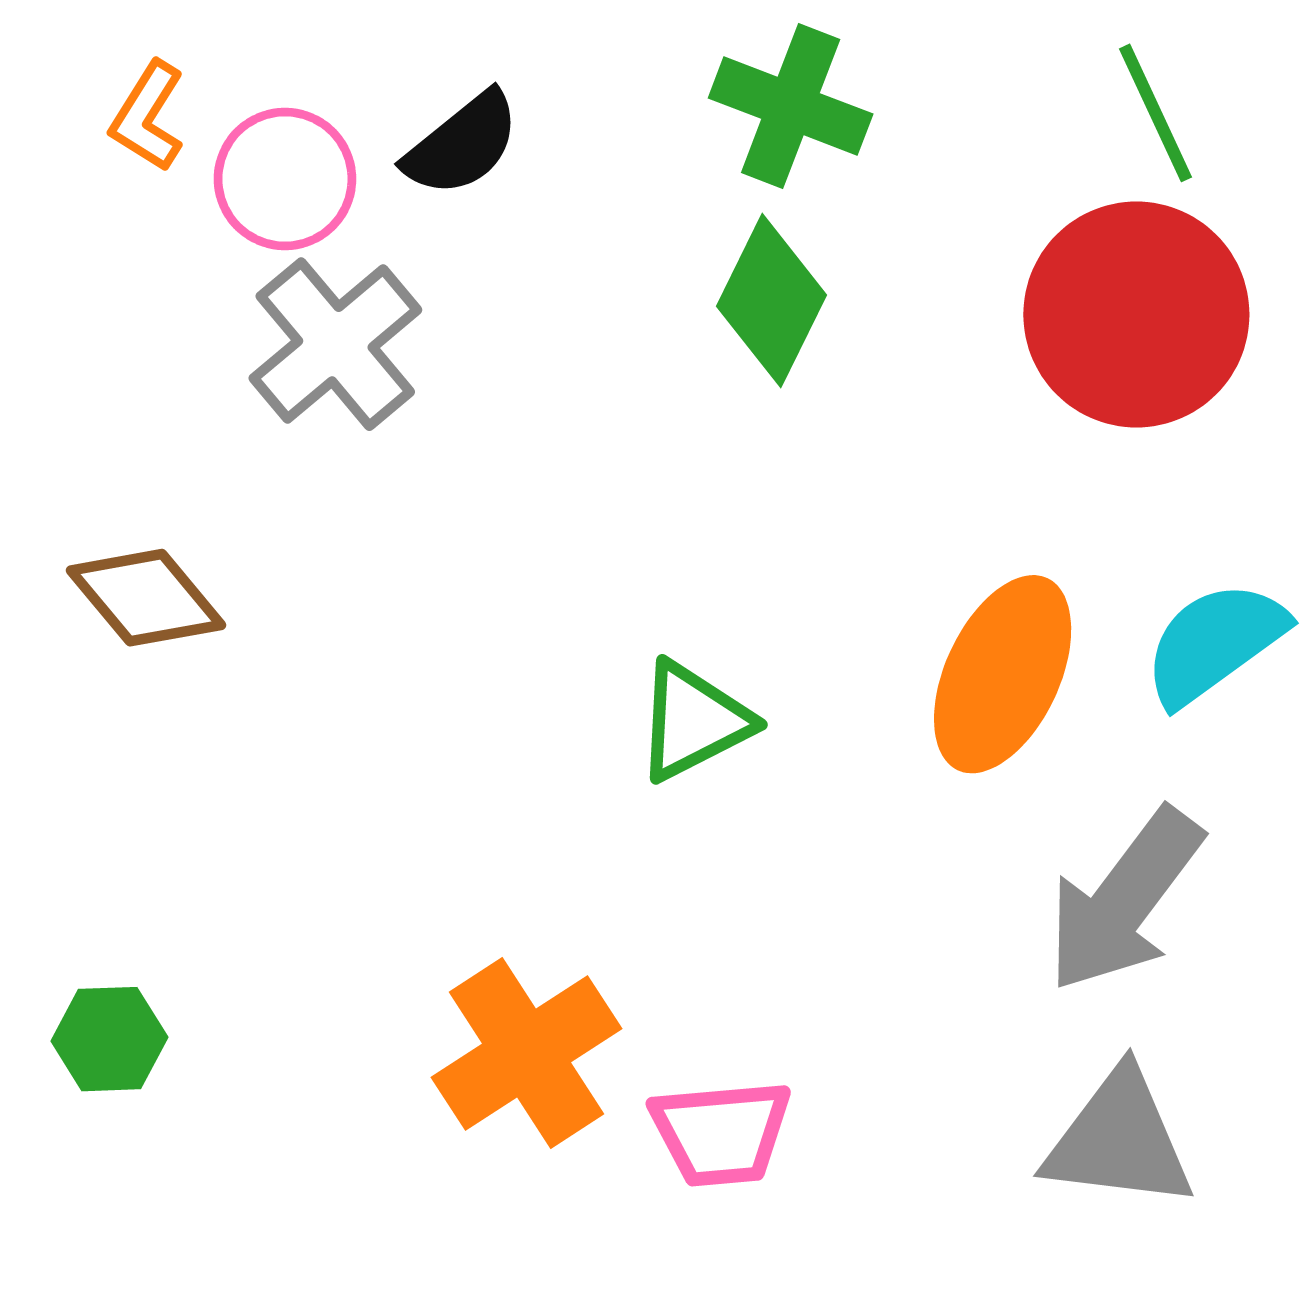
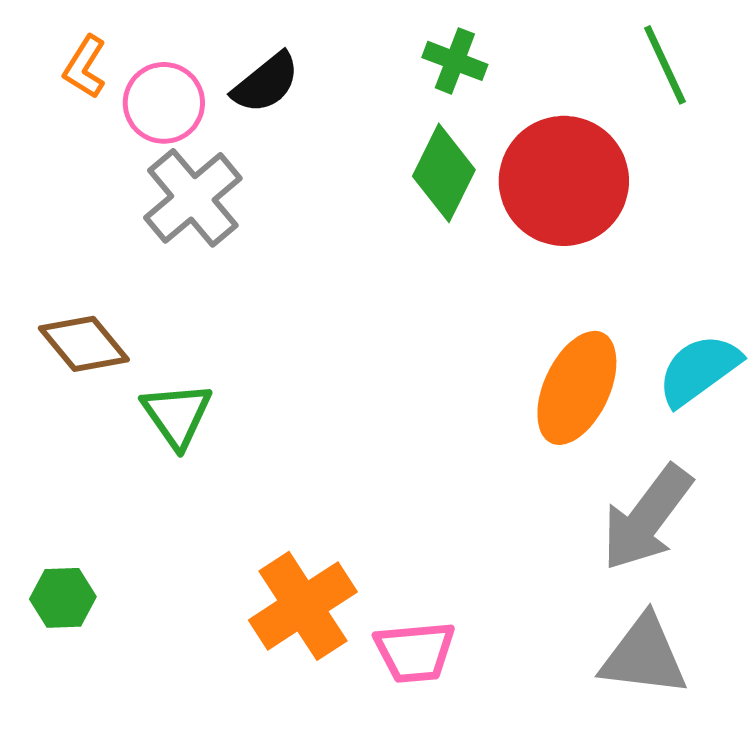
green cross: (791, 106) -> (455, 61), size x0.7
red circle: (1136, 315) -> (564, 181), moved
green triangle: (693, 721) -> (177, 415), moved, turned -38

